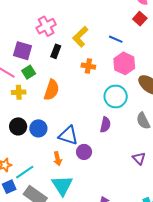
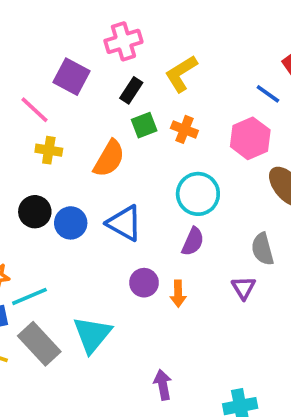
blue line: (116, 39) -> (268, 94), moved
green square: (29, 72) -> (144, 125), moved
cyan circle: (116, 96) -> (198, 194), moved
blue triangle: (68, 135) -> (124, 223), moved
purple triangle: (139, 158) -> (244, 288), moved
orange arrow: (58, 159) -> (178, 294), moved

